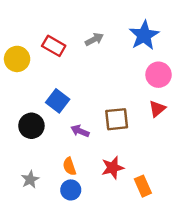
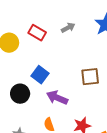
brown square: (117, 119) -> (90, 77), moved
purple arrow: (80, 131) -> (57, 98), size x1.5

